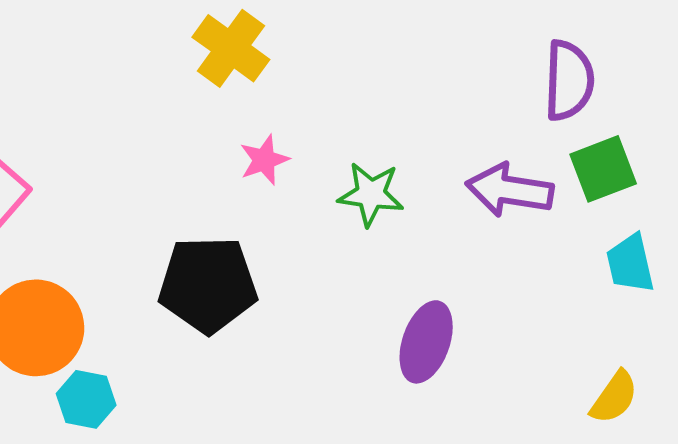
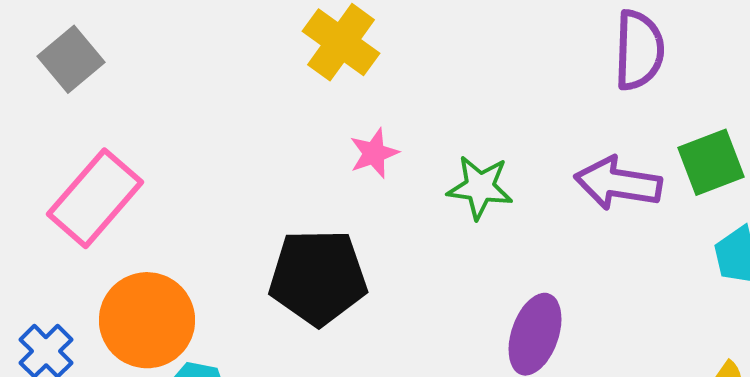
purple semicircle: (569, 80) -> (639, 50), moved

